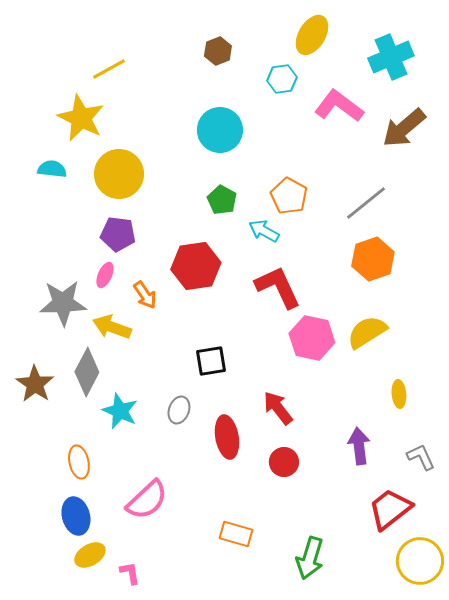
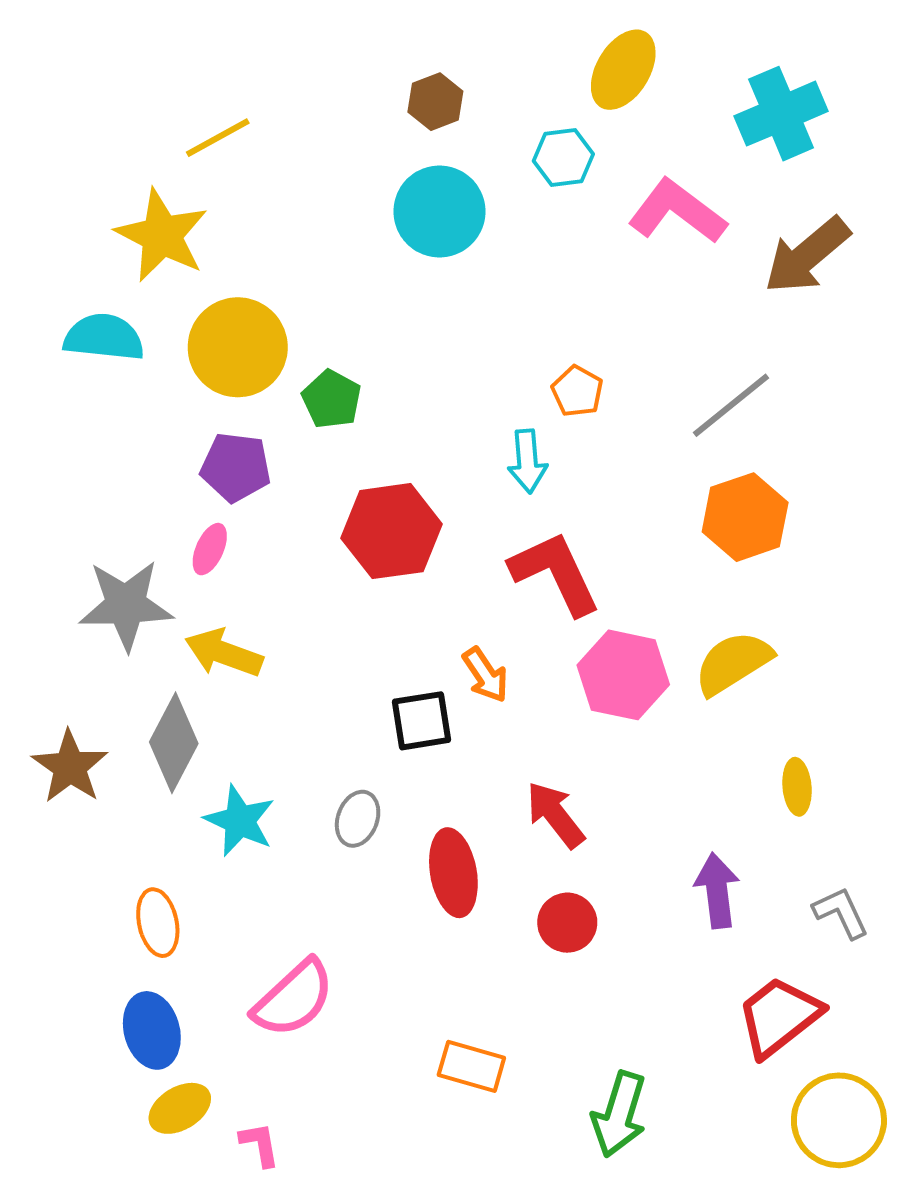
cyan circle: (220, 130) -> (439, 211), moved
cyan semicircle: (52, 169) -> (104, 337), size x1.4
orange pentagon: (289, 196) -> (577, 391), size x0.7
green pentagon: (222, 200) -> (332, 399), moved
cyan arrow: (264, 231) -> (527, 461), turned -124
orange arrow: (145, 295) -> (485, 675), moved

